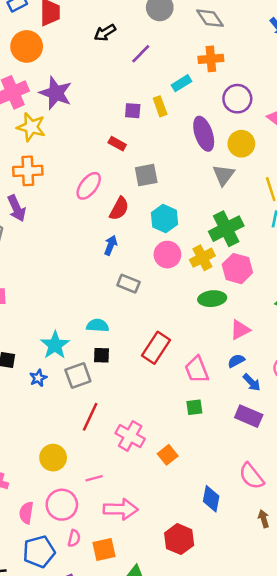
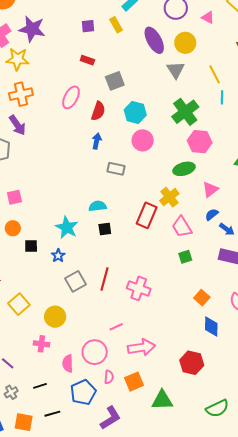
purple square: (133, 111) -> (88, 26), moved
yellow cross: (202, 258) -> (169, 197), moved
gray square: (78, 375) -> (76, 281), moved
orange square: (168, 455) -> (202, 298), moved
yellow circle: (53, 458) -> (55, 317), moved

